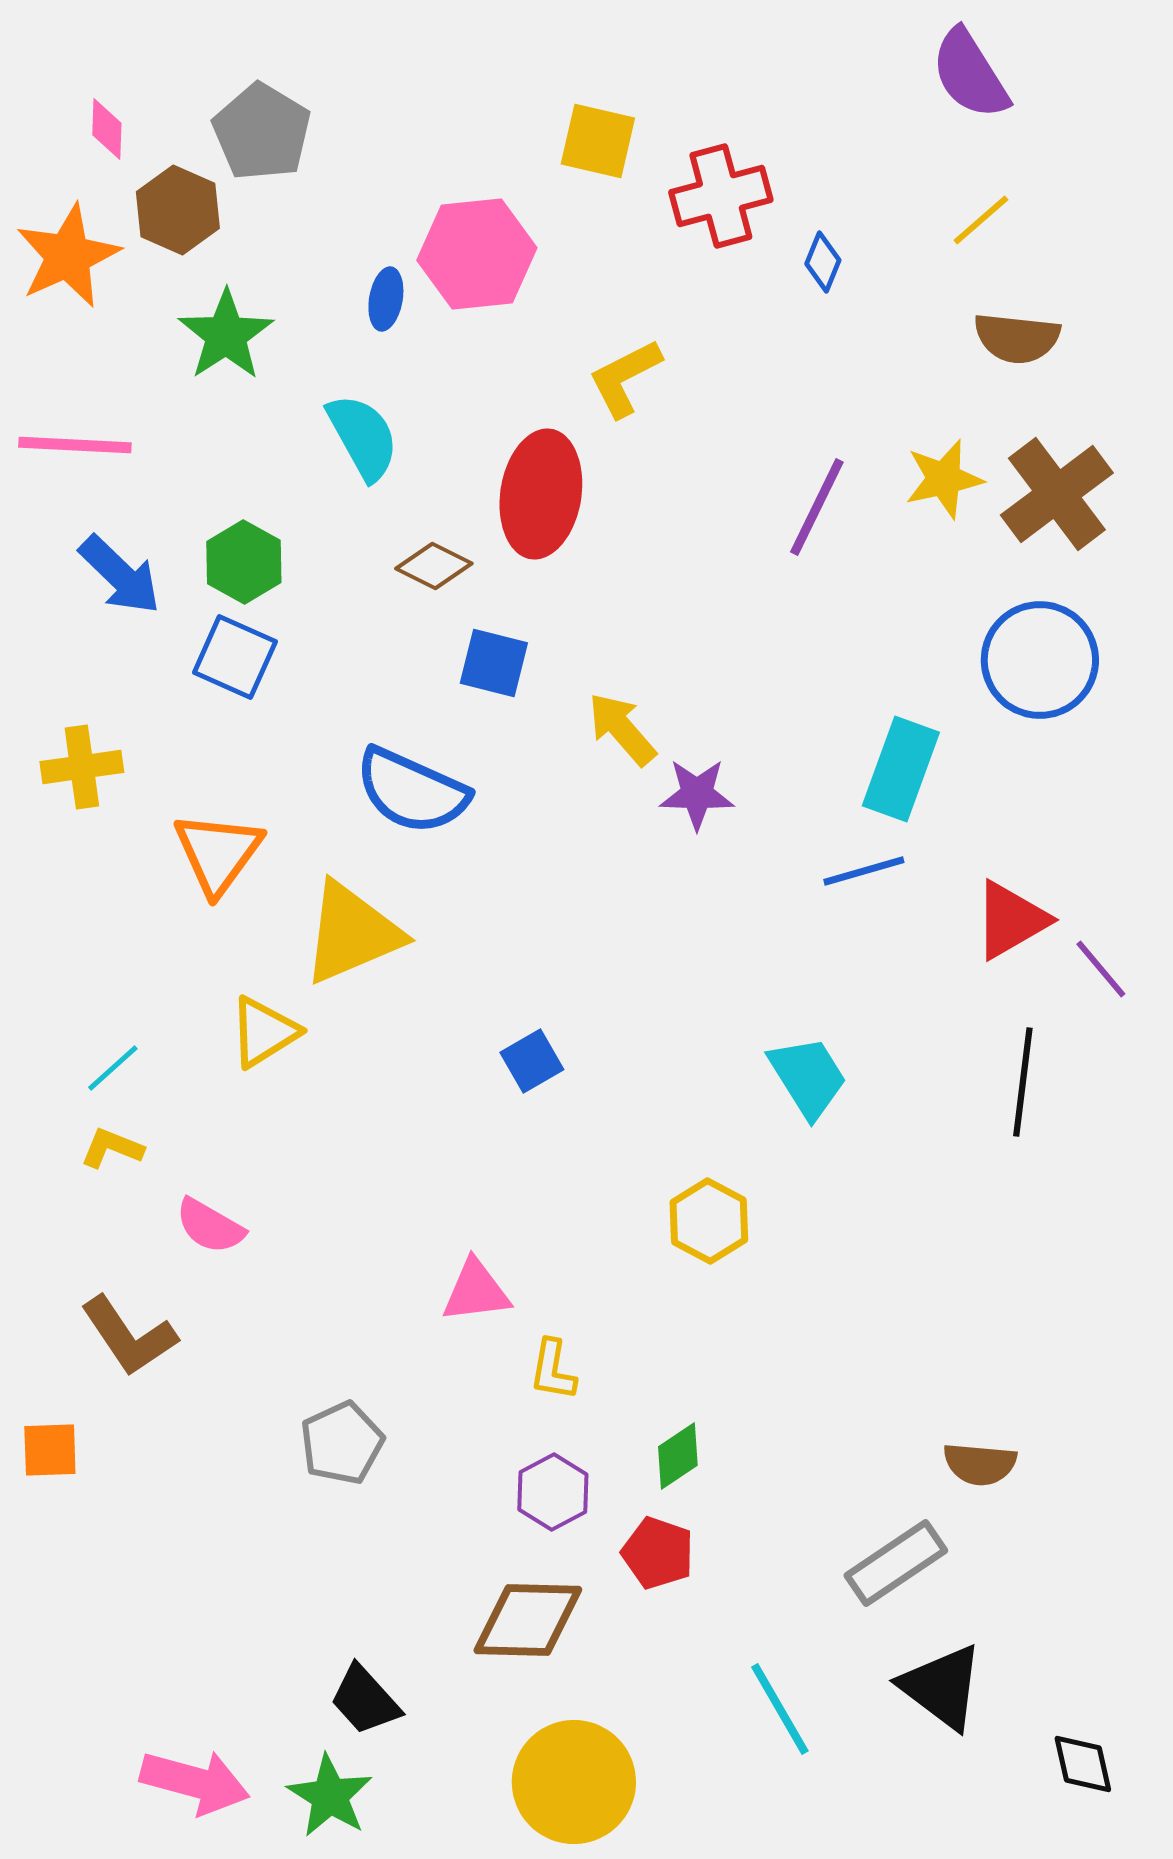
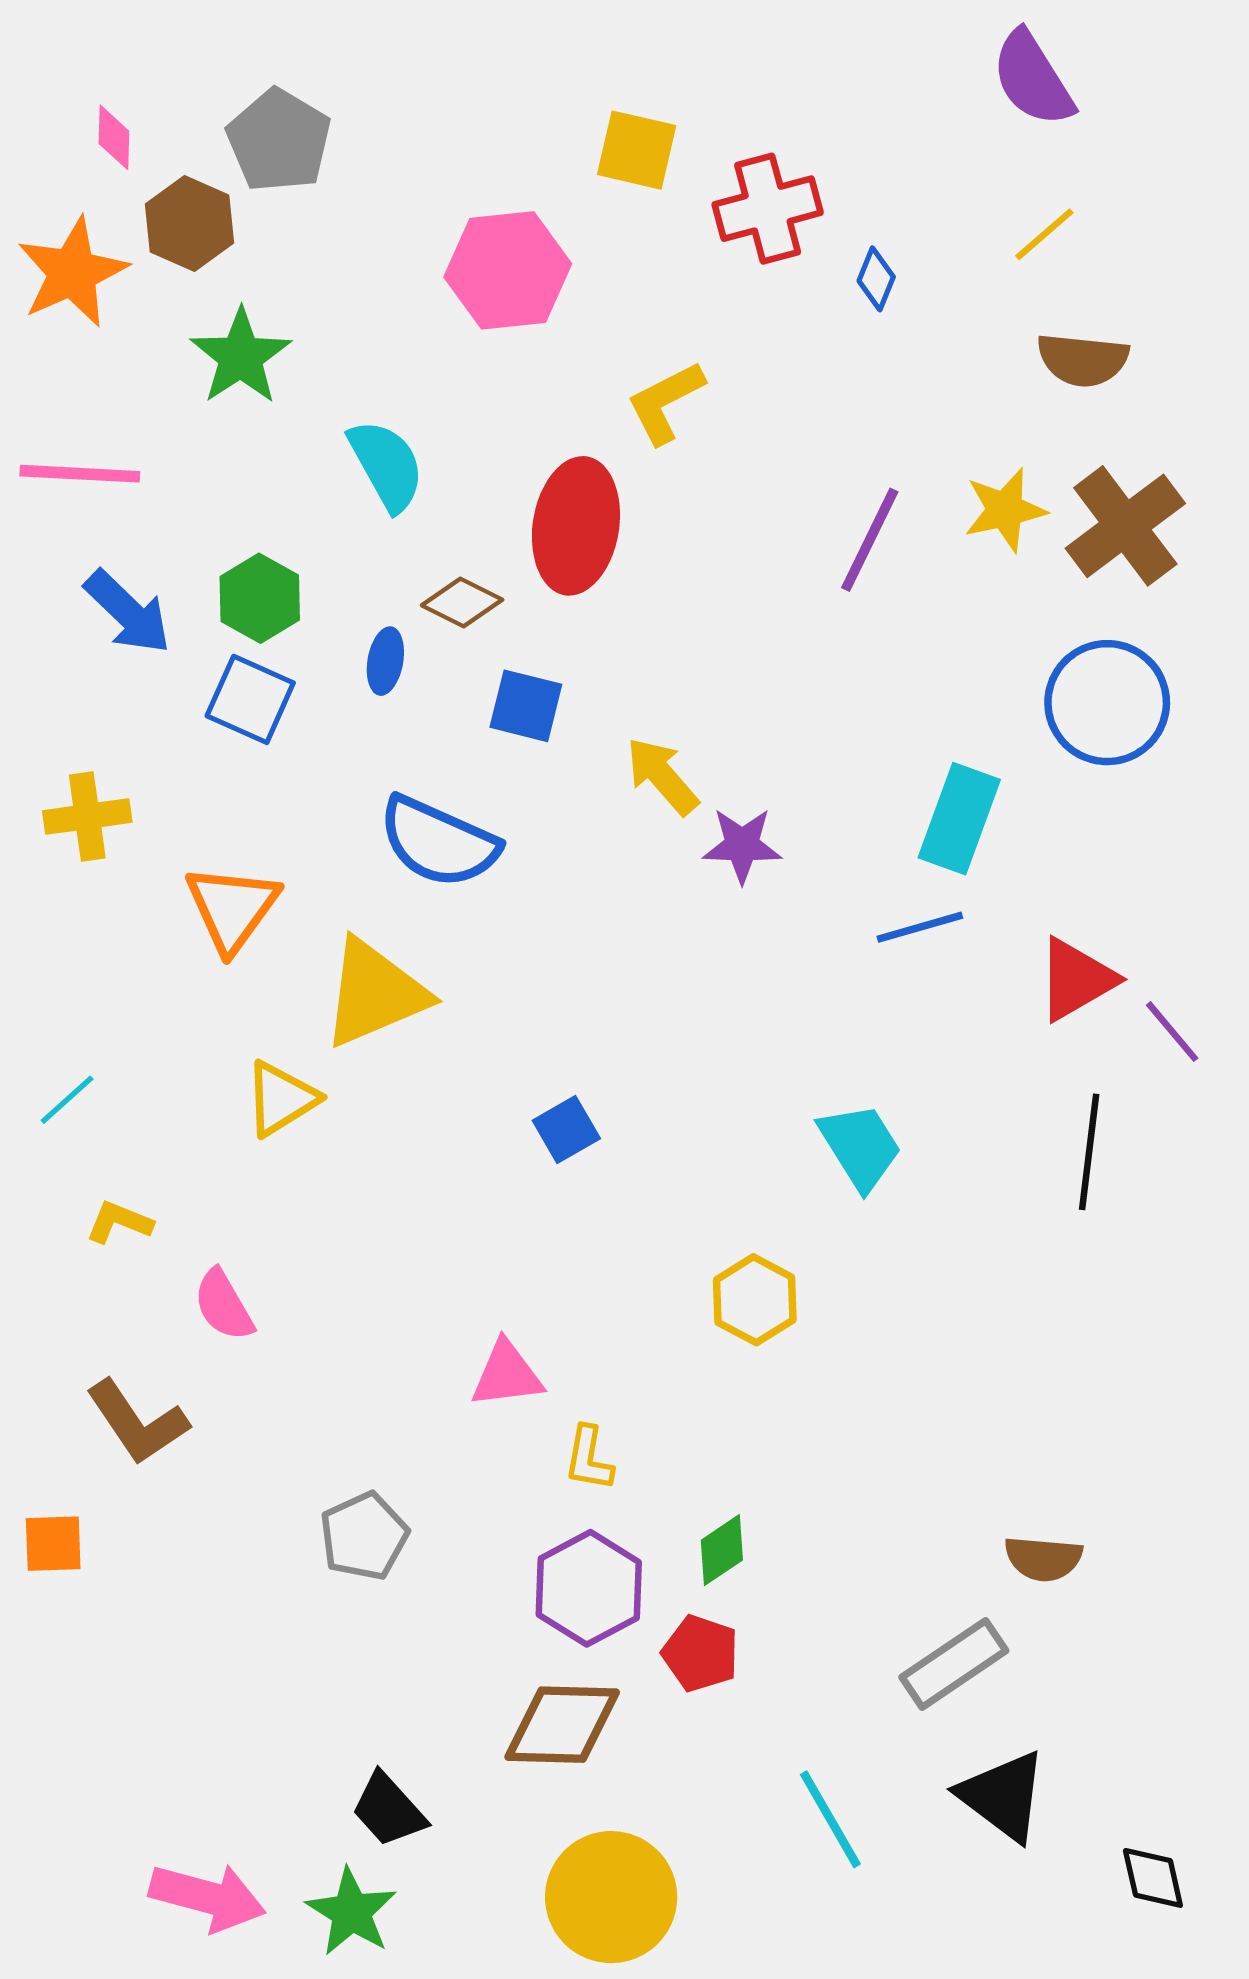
blue ellipse: (386, 299) -> (385, 661), moved
cyan line: (113, 1068) -> (67, 1100), moved
pink semicircle: (210, 1226) -> (224, 1305), turned 30
purple hexagon: (553, 1492) -> (589, 1588), size x1.4

